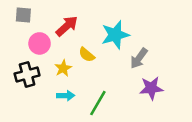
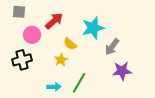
yellow star: (63, 68) -> (61, 60), moved
cyan arrow: (66, 96) -> (54, 87), moved

